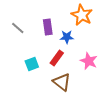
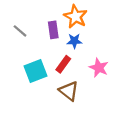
orange star: (82, 15) -> (75, 17), moved
cyan square: (32, 64) -> (36, 71), size x1.5

